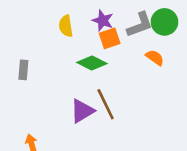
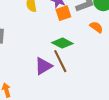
green diamond: (92, 63) -> (62, 43), moved

